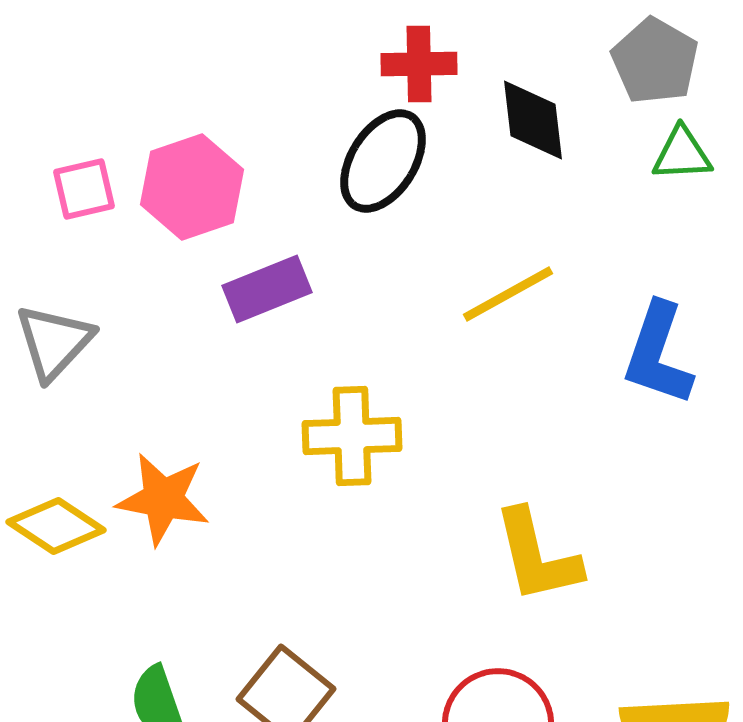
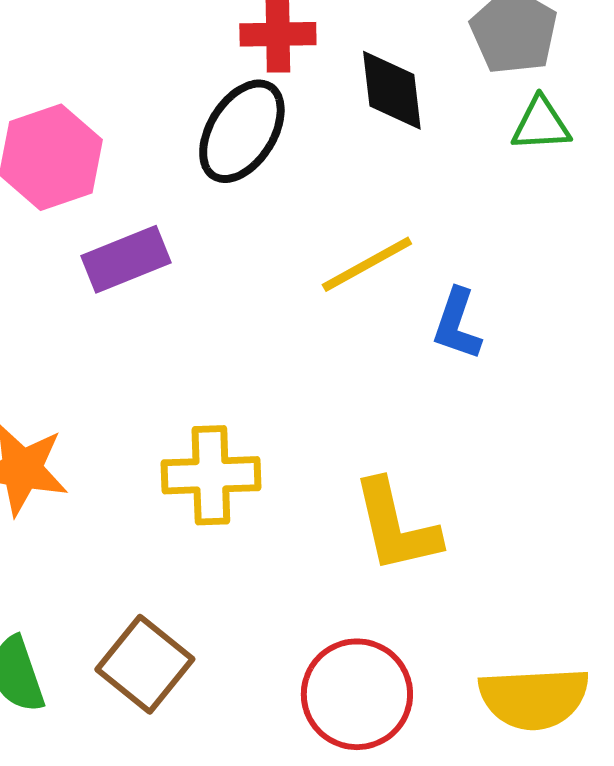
blue L-shape: (658, 354) -> (457, 324), moved, size x0.7
yellow cross: (352, 436) -> (211, 475), moved

